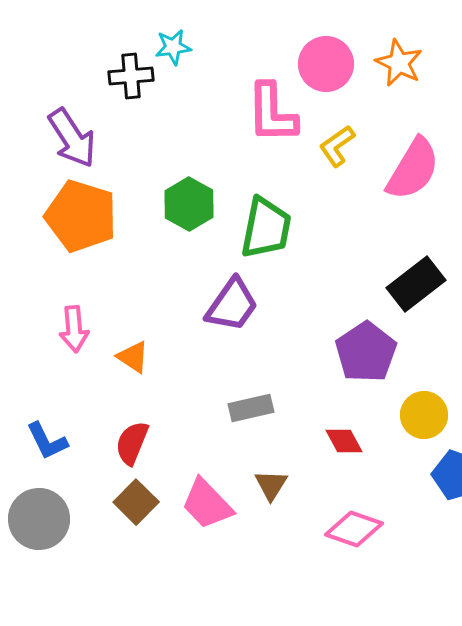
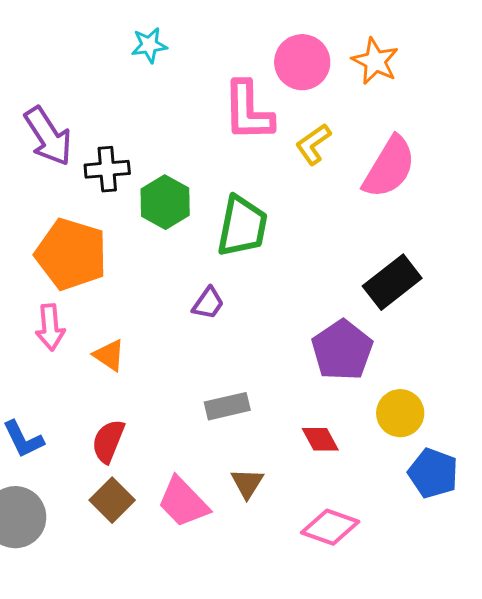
black cross: (131, 76) -> (107, 169), moved
orange pentagon: (81, 216) -> (71, 254), moved
purple trapezoid: (232, 305) -> (208, 303), size x0.6

